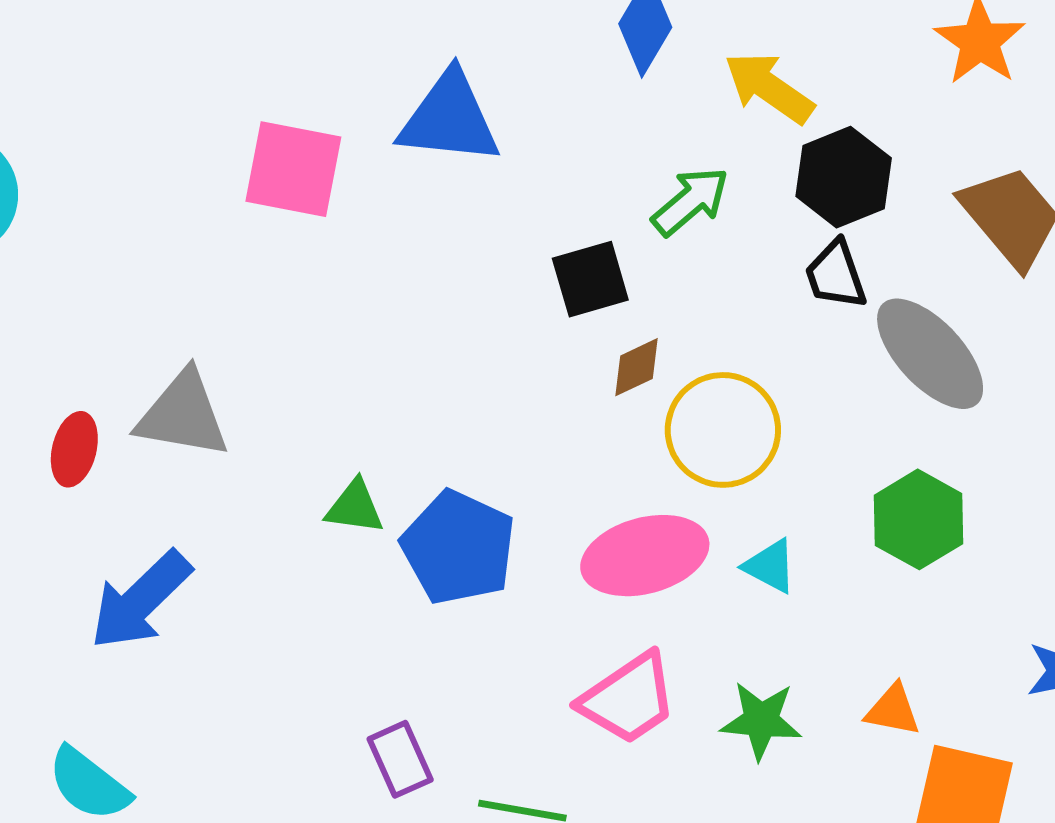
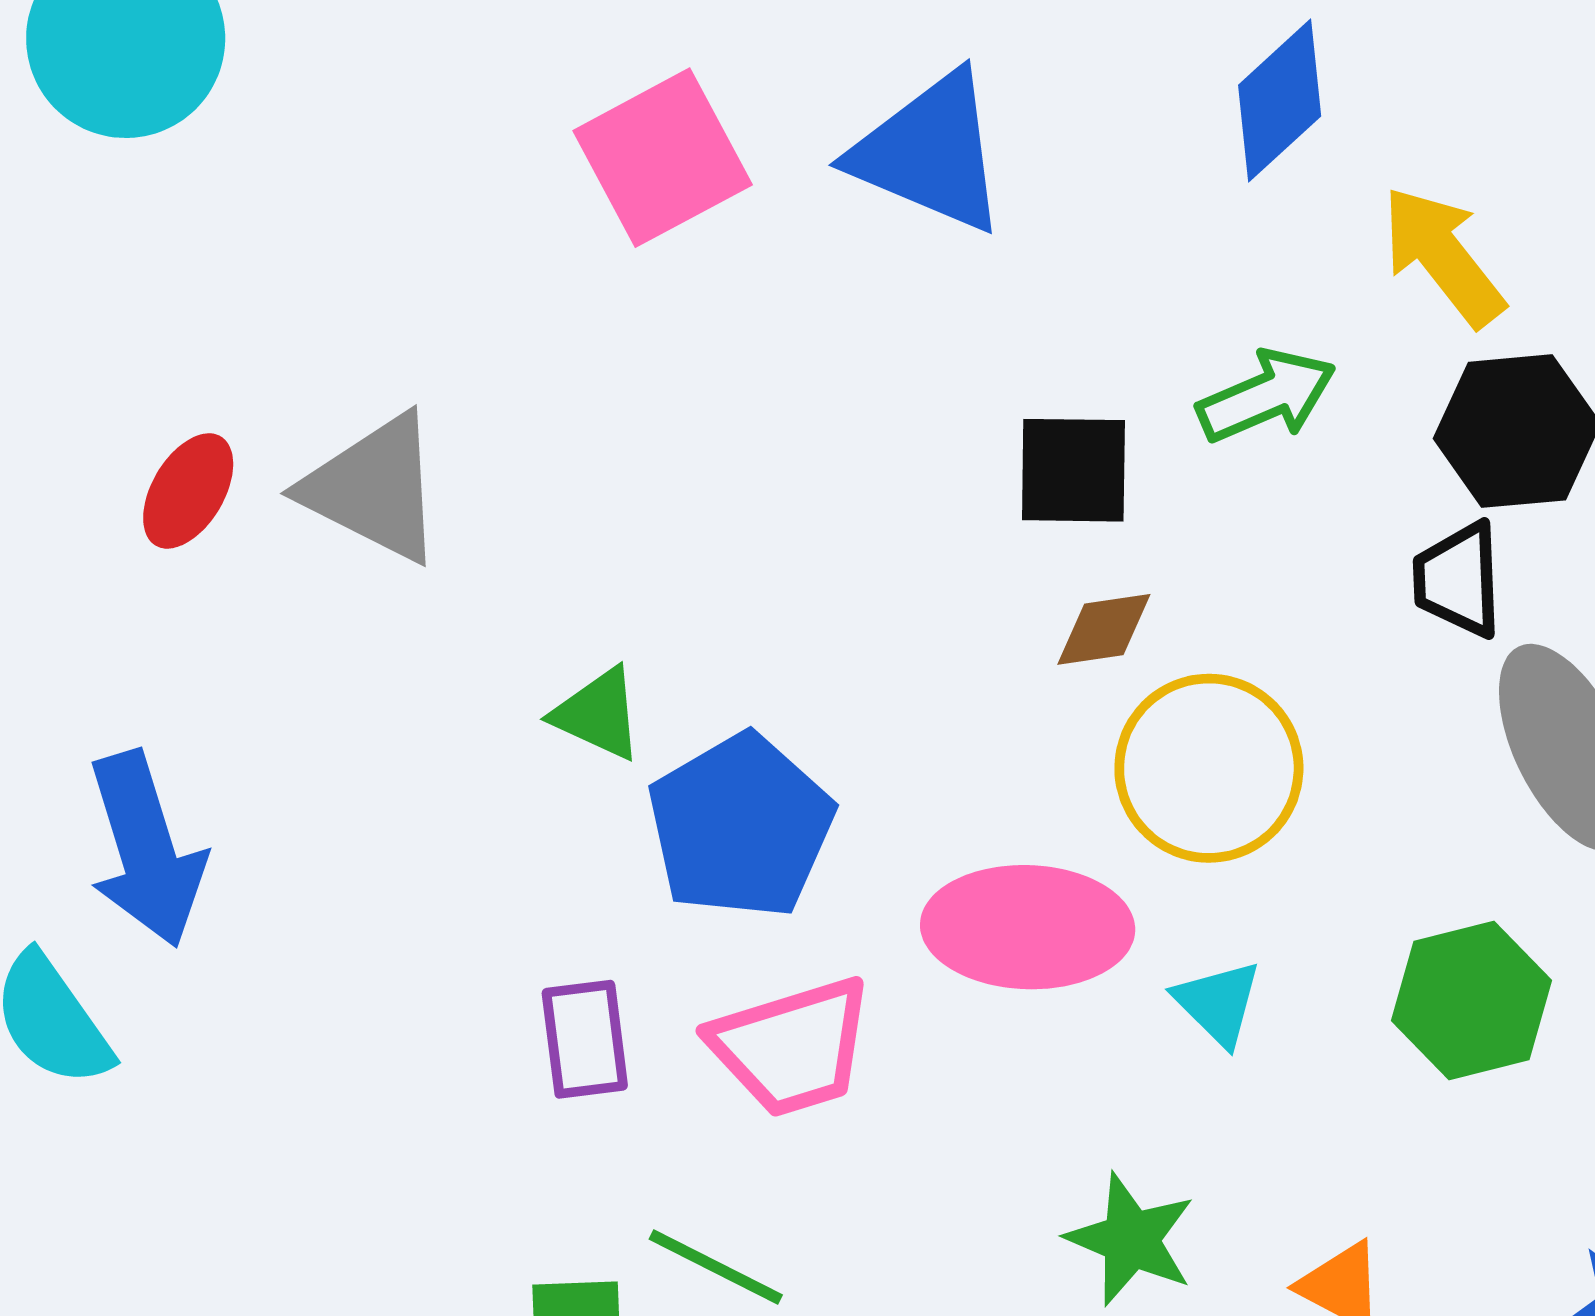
pink square: (293, 169) -> (663, 158), turned 34
blue arrow: (141, 600) -> (146, 849), moved, turned -80
pink trapezoid: (628, 699) -> (792, 1047), moved
purple rectangle: (400, 759) -> (585, 1039), moved

